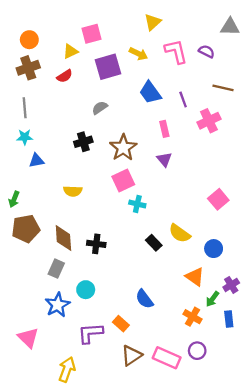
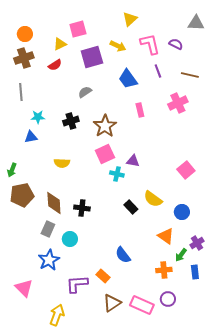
purple line: (183, 100) -> (158, 71), moved
cyan star: (25, 137) -> (38, 117), moved
purple triangle: (164, 159) -> (133, 161), moved, turned -40
cyan circle: (86, 290) -> (70, 239), moved
orange cross: (192, 317) -> (164, 270), turned -35

